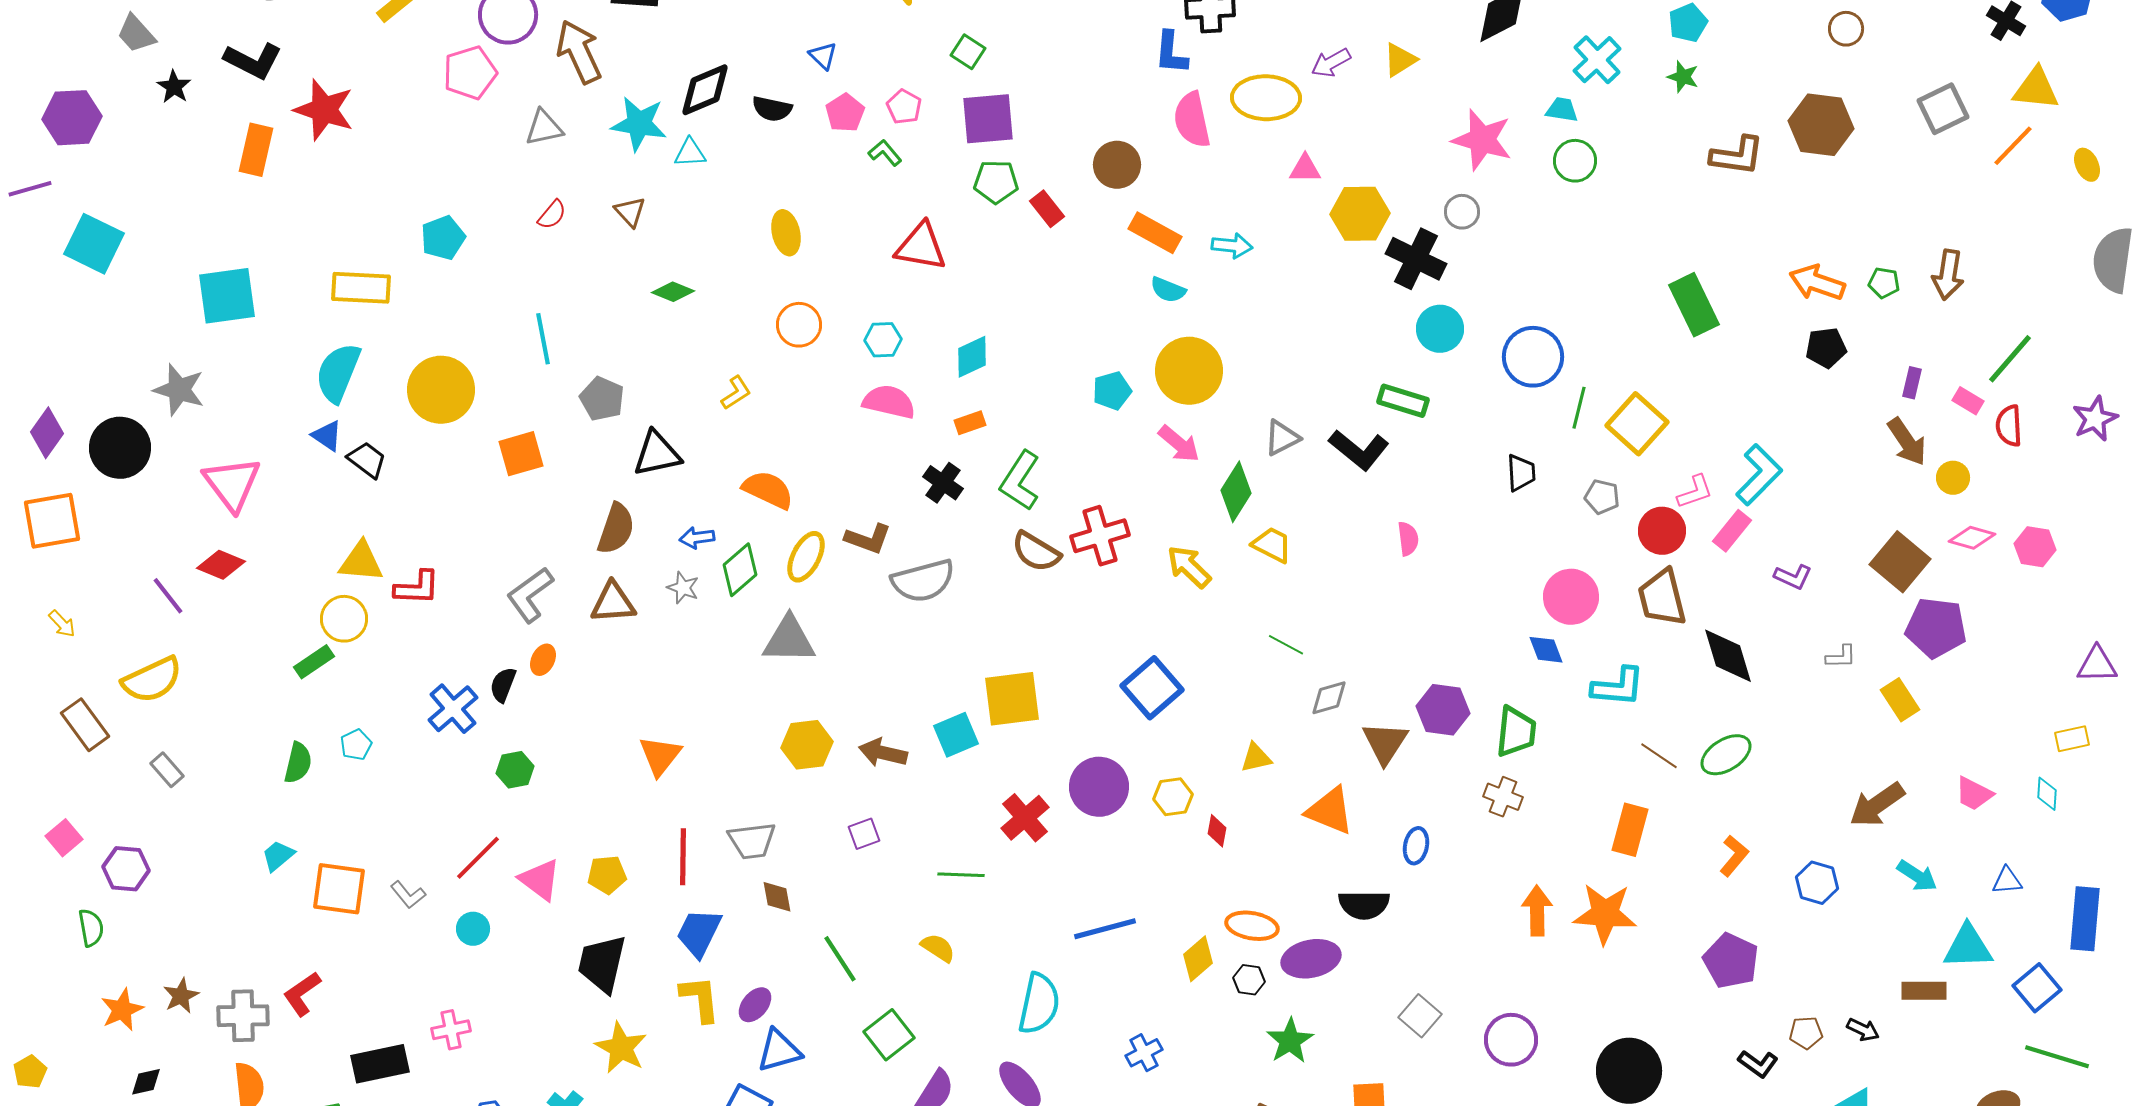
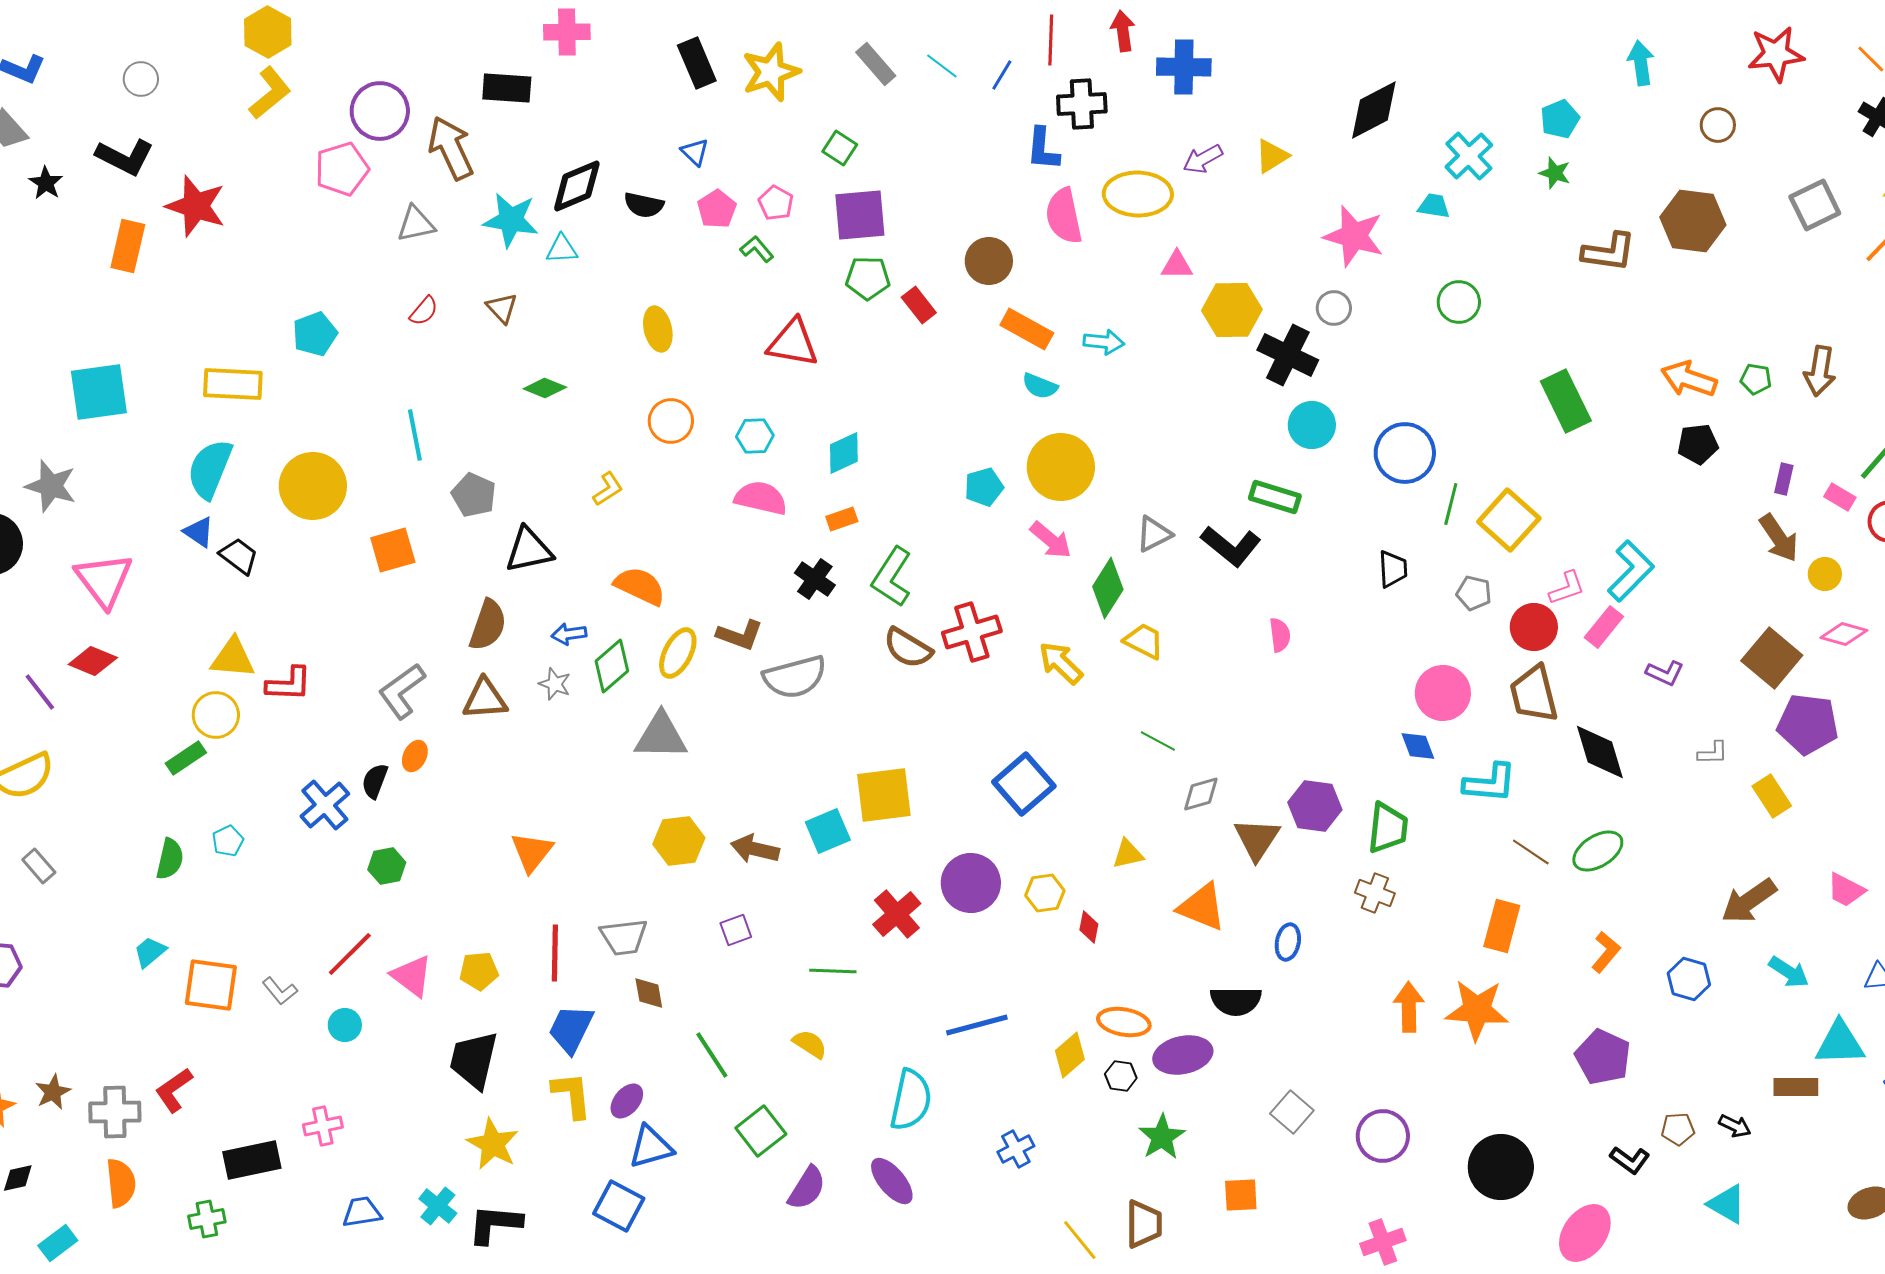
green circle: (1575, 161) -> (1459, 302), moved

